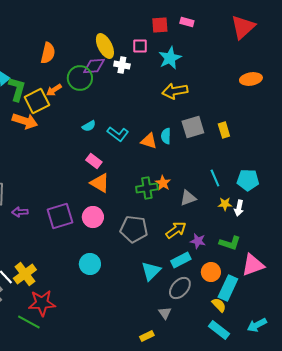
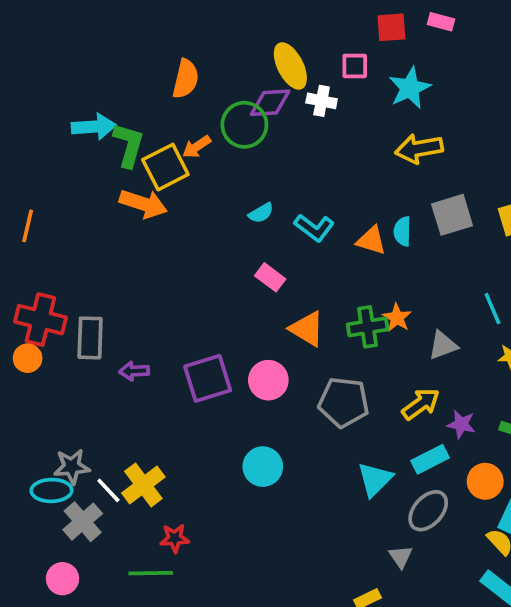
orange triangle: (100, 183) -> (307, 329), moved
red star: (42, 303) -> (175, 538), size x0.6
green line: (29, 322) -> (151, 573), turned -30

